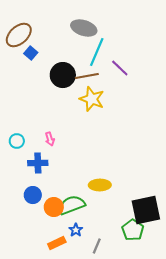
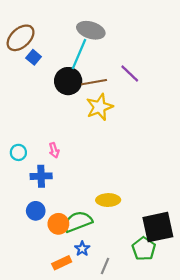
cyan line: (97, 52) -> (79, 54), moved
yellow star: (92, 99) -> (99, 107), turned 30

